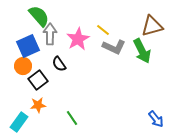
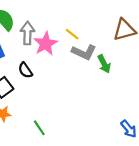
gray arrow: (50, 34) -> (27, 33), moved
green arrow: (142, 51) -> (104, 64), moved, size x0.7

